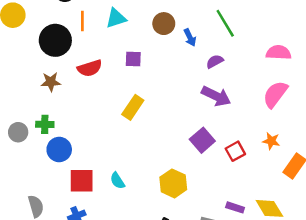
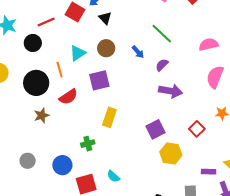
orange line: (82, 21) -> (60, 70), moved
brown circle: (164, 24) -> (106, 48), moved
purple square: (133, 59) -> (99, 80), size x1.5
green cross: (45, 124) -> (88, 144), moved
purple square: (202, 140) -> (155, 129), moved, turned 30
yellow hexagon: (173, 183) -> (171, 153), moved

